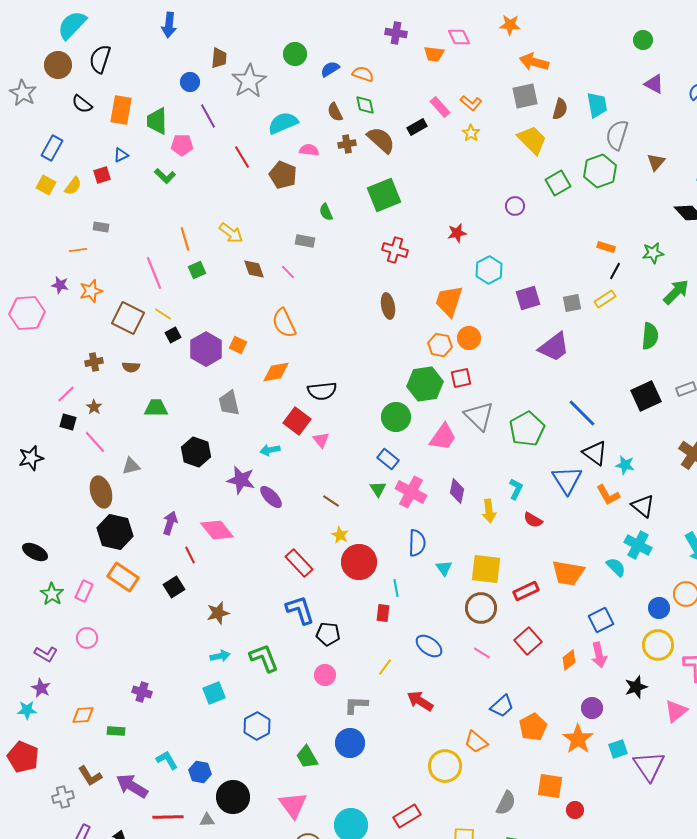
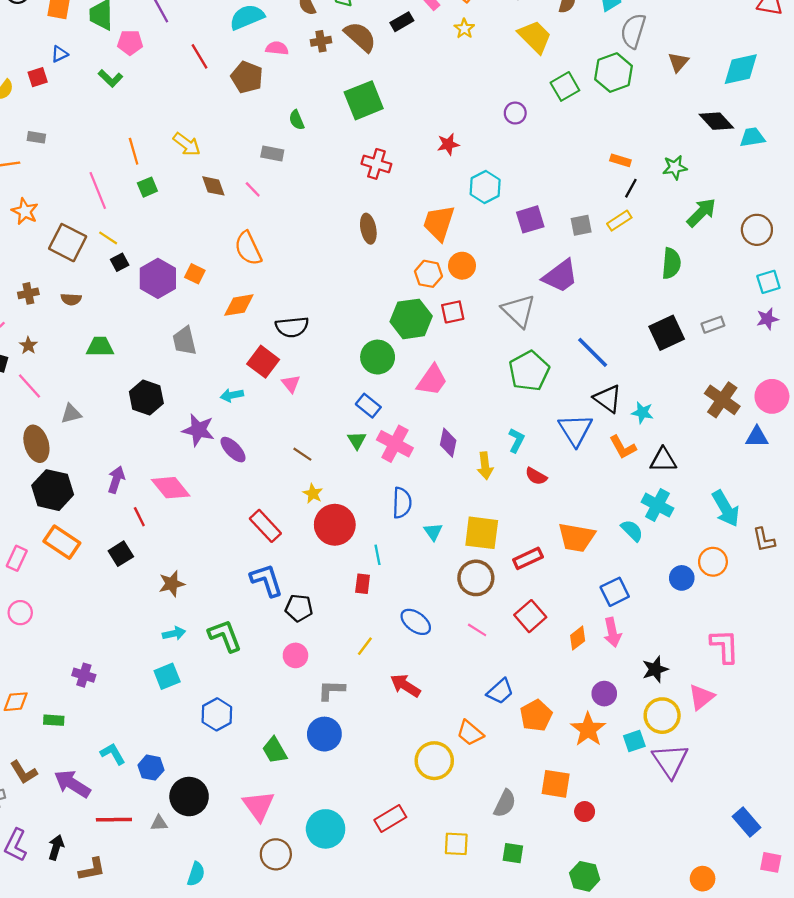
orange star: (91, 291) -> (25, 211), turned -30
gray triangle: (479, 416) -> (519, 311), moved
black triangle: (643, 506) -> (663, 460), turned -40
yellow circle: (658, 645) -> (662, 716), moved

